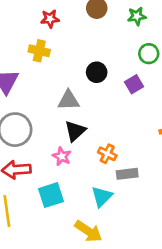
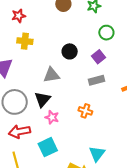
red star: (50, 19) -> (19, 16), moved
black triangle: (75, 131) -> (43, 99), moved
gray rectangle: (127, 174) -> (97, 80), moved
cyan triangle: (102, 197) -> (97, 154), moved

